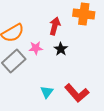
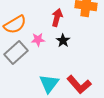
cyan triangle: (47, 92) -> (49, 84), size x1.5

